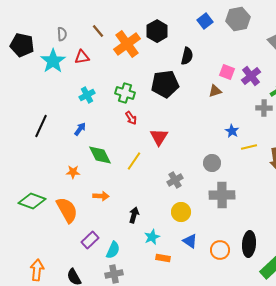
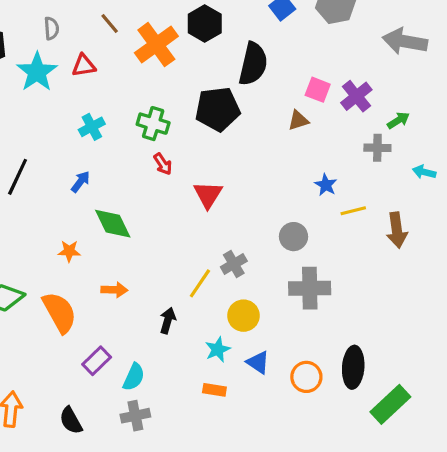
black semicircle: (187, 56) -> (253, 64), size x1.5
yellow line: (134, 161) -> (200, 283), moved
cyan star: (152, 237) -> (218, 350), moved

